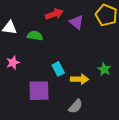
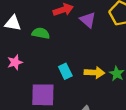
yellow arrow: (80, 79) -> (94, 73), moved

